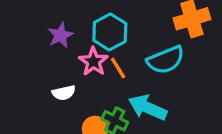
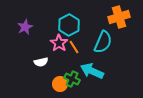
purple star: (61, 35) -> (25, 27), moved
cyan semicircle: (166, 60) -> (103, 42), turned -45

